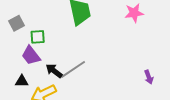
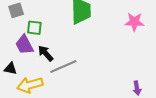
black arrow: (54, 71) -> (46, 53), moved

